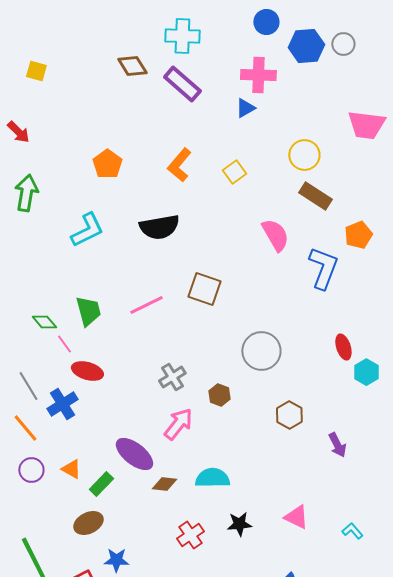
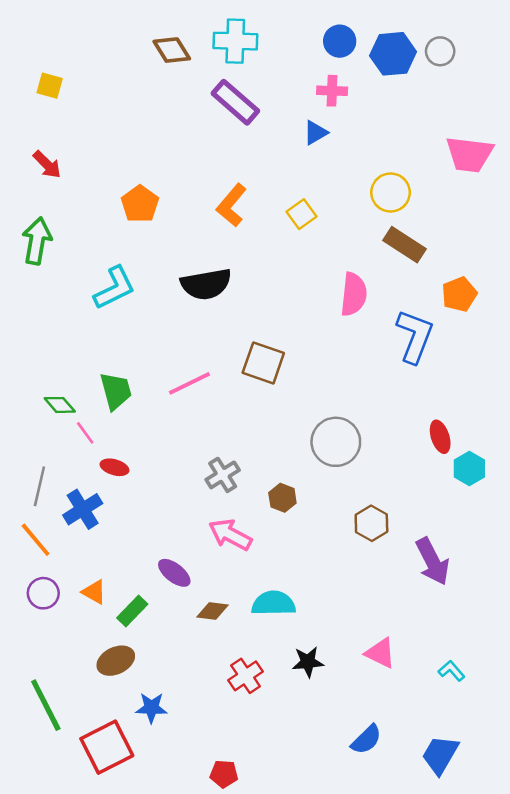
blue circle: (266, 22) -> (340, 41), moved
brown diamond: (132, 66) -> (172, 50), moved
pink cross: (258, 75) -> (332, 91), size x0.7
red arrow: (18, 132) -> (47, 165), moved
pink semicircle: (275, 235) -> (354, 294), turned 36
red ellipse: (87, 371) -> (114, 467), size x0.7
gray line: (28, 386) -> (39, 486), turned 44
pink arrow: (178, 424) -> (230, 535), turned -100
purple arrow: (337, 445) -> (433, 561), size x1.5
purple ellipse: (134, 454) -> (174, 573), size x0.7

